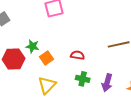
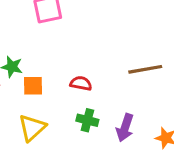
orange square: (47, 58) -> (33, 86), turned 32

